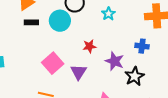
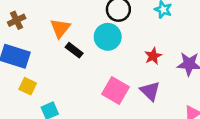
black rectangle: (31, 22) -> (74, 50), turned 56

